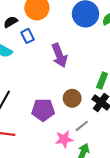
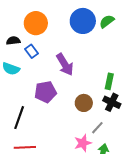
black semicircle: (11, 22) -> (13, 41), turned 32
purple pentagon: (43, 110) -> (45, 92), moved

